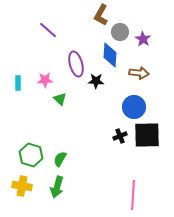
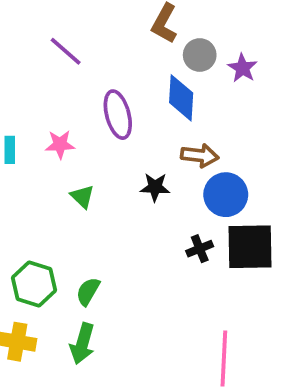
brown arrow: (139, 73) -> (200, 156), moved
black star: (96, 81) -> (155, 187), moved
green triangle: (60, 99) -> (82, 196), moved

